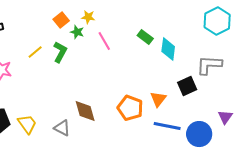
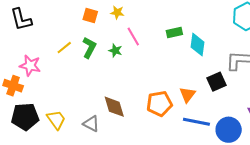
orange square: (61, 20) -> (90, 15), turned -35
green star: (77, 32) -> (115, 51), moved
green rectangle: (145, 37) -> (174, 32), turned -49
orange pentagon: (130, 108) -> (159, 104), turned -30

